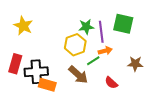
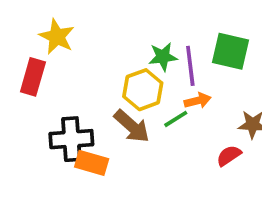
yellow star: (23, 26) -> (57, 37), moved
red rectangle: (15, 64) -> (33, 77), moved
brown arrow: (78, 75) -> (132, 126), moved
red semicircle: (111, 83) -> (229, 156), moved, turned 104

